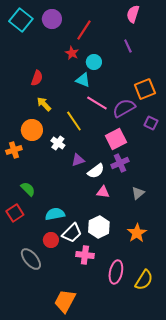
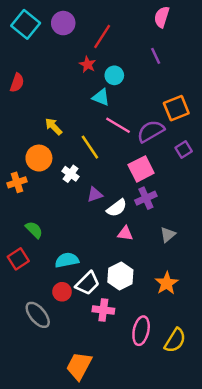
red semicircle: (37, 78) -> (17, 83), moved
purple square: (151, 123) -> (184, 150), turned 32

